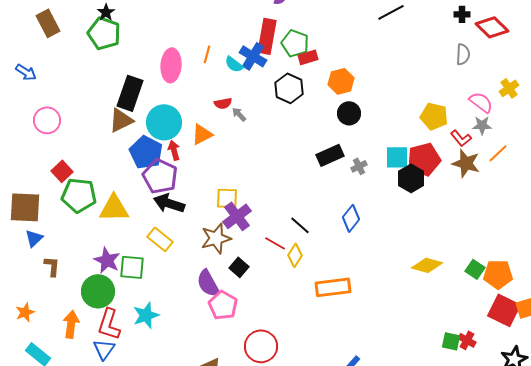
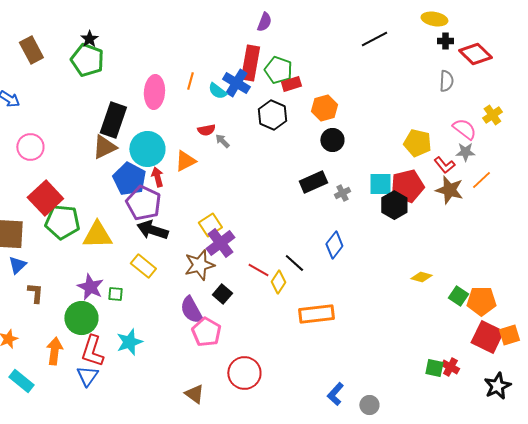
red square: (62, 171) -> (45, 198), size x1.6
yellow square: (227, 198) -> (210, 225), turned -35
black line: (300, 225) -> (294, 263), moved
yellow diamond: (427, 265) -> (421, 277), moved, size x0.7
green square: (132, 267) -> (115, 294), size x0.6

